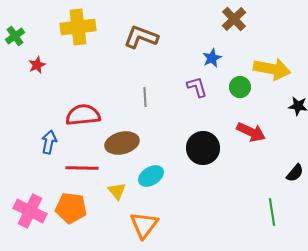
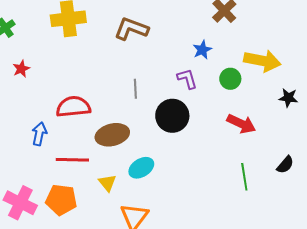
red star: (37, 65) -> (21, 69), moved
black circle: (203, 148) -> (172, 116), moved
green line: (272, 212) -> (244, 177), moved

